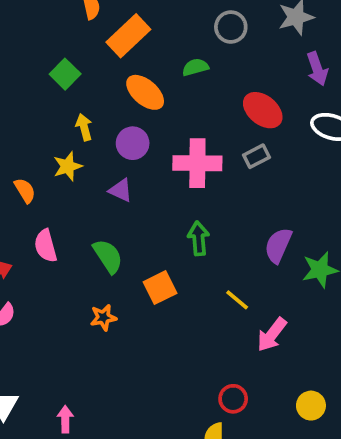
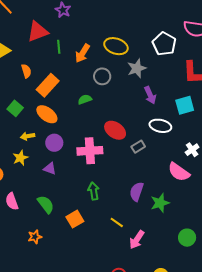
orange ellipse: (145, 92) -> (47, 114), moved
red ellipse: (263, 110) -> (115, 130), moved
yellow arrow: (84, 127) -> (28, 136), turned -80
gray rectangle: (257, 156) -> (138, 147), moved
orange star: (103, 317) -> (35, 237), moved

